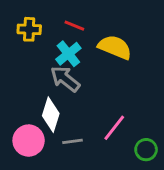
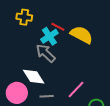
red line: (74, 26) -> (58, 27), moved
white diamond: (51, 115) -> (34, 77), turned -55

